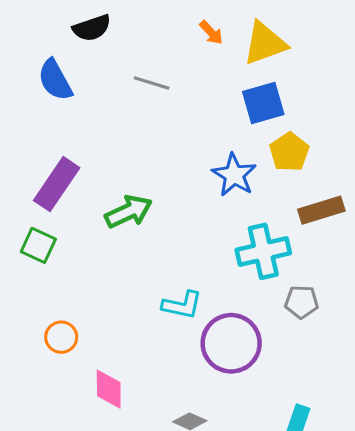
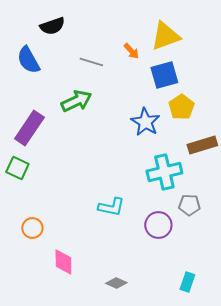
orange arrow: (211, 33) -> (131, 51), moved
green arrow: (129, 212) -> (76, 101), moved
purple circle: (231, 343) -> (158, 225), moved, size x0.7

